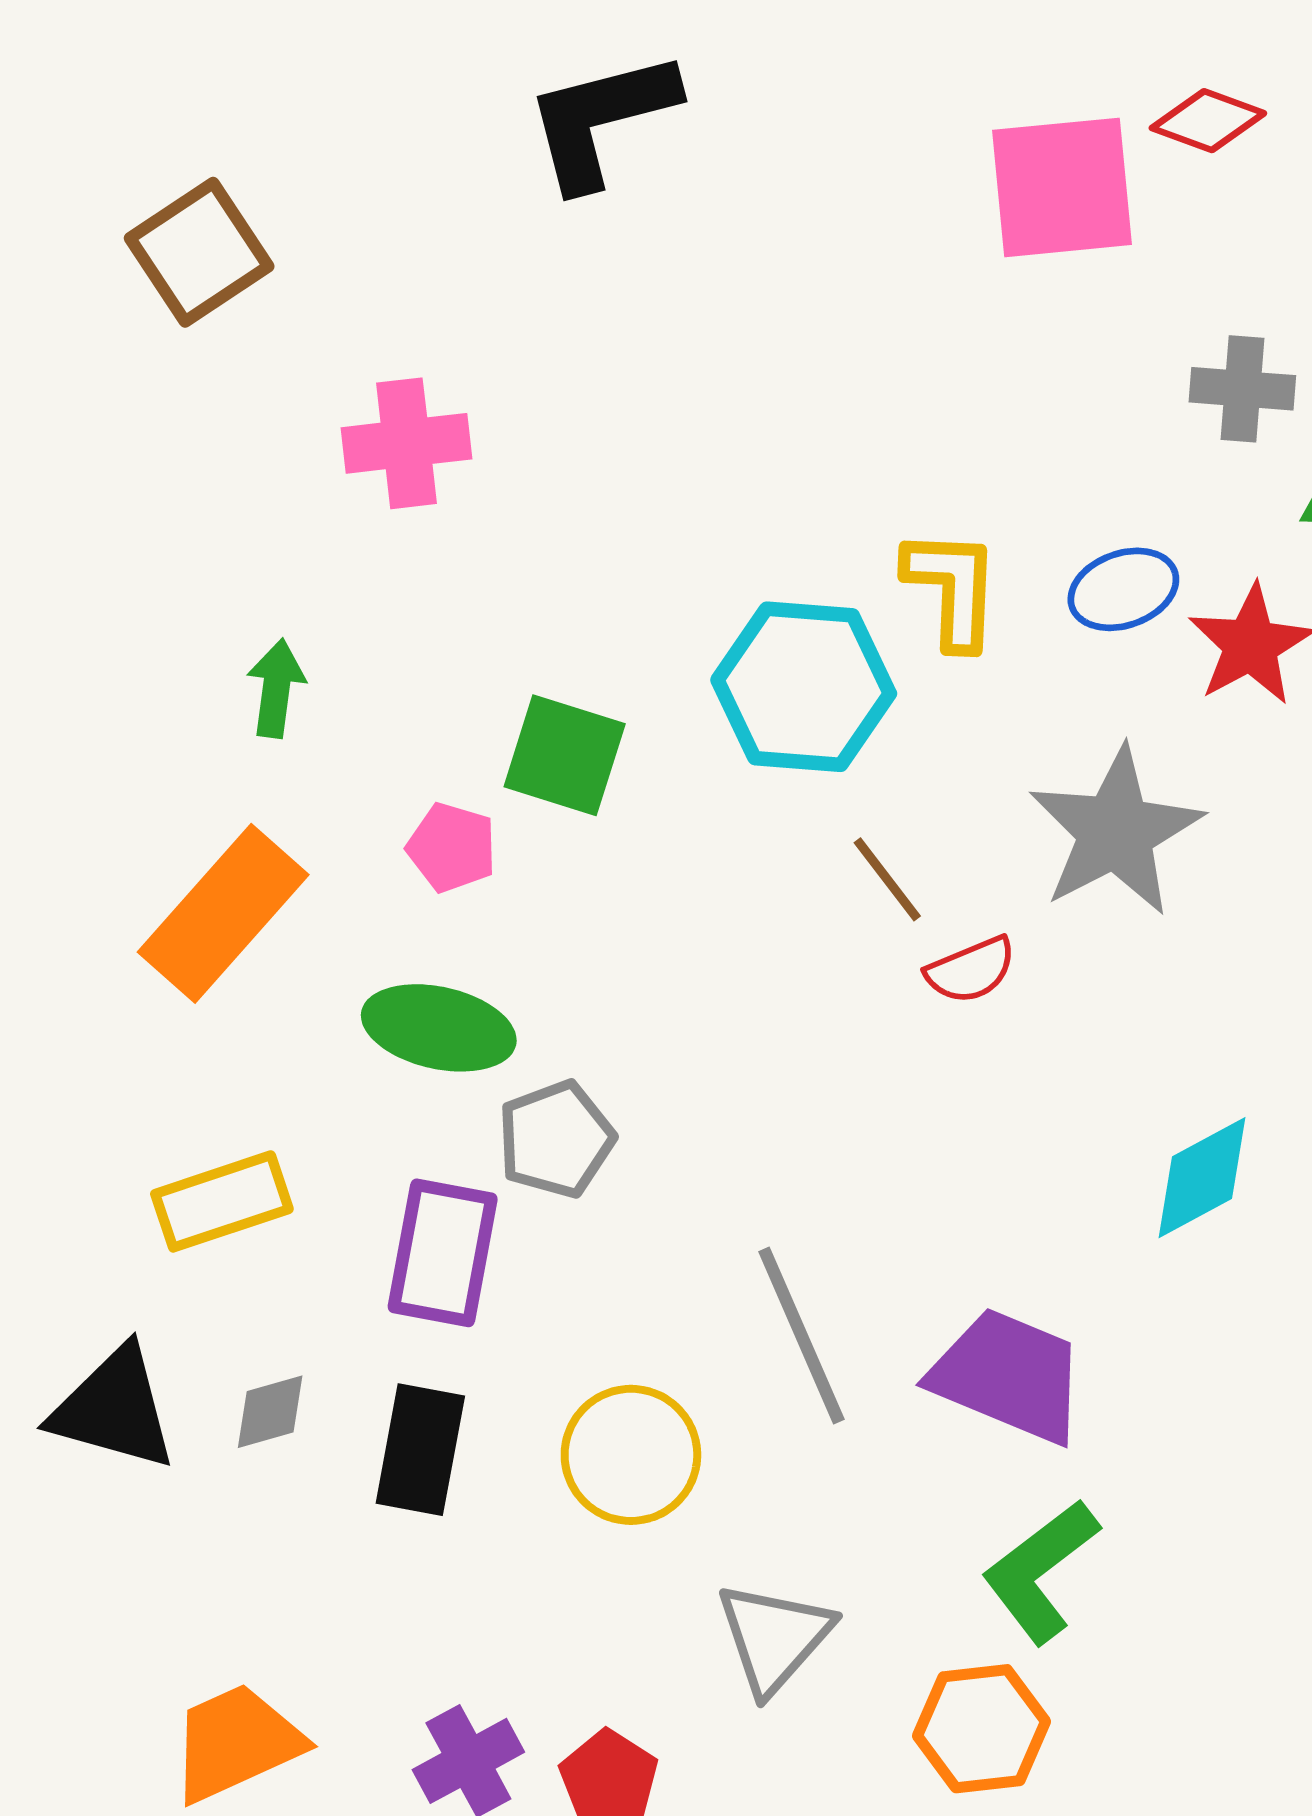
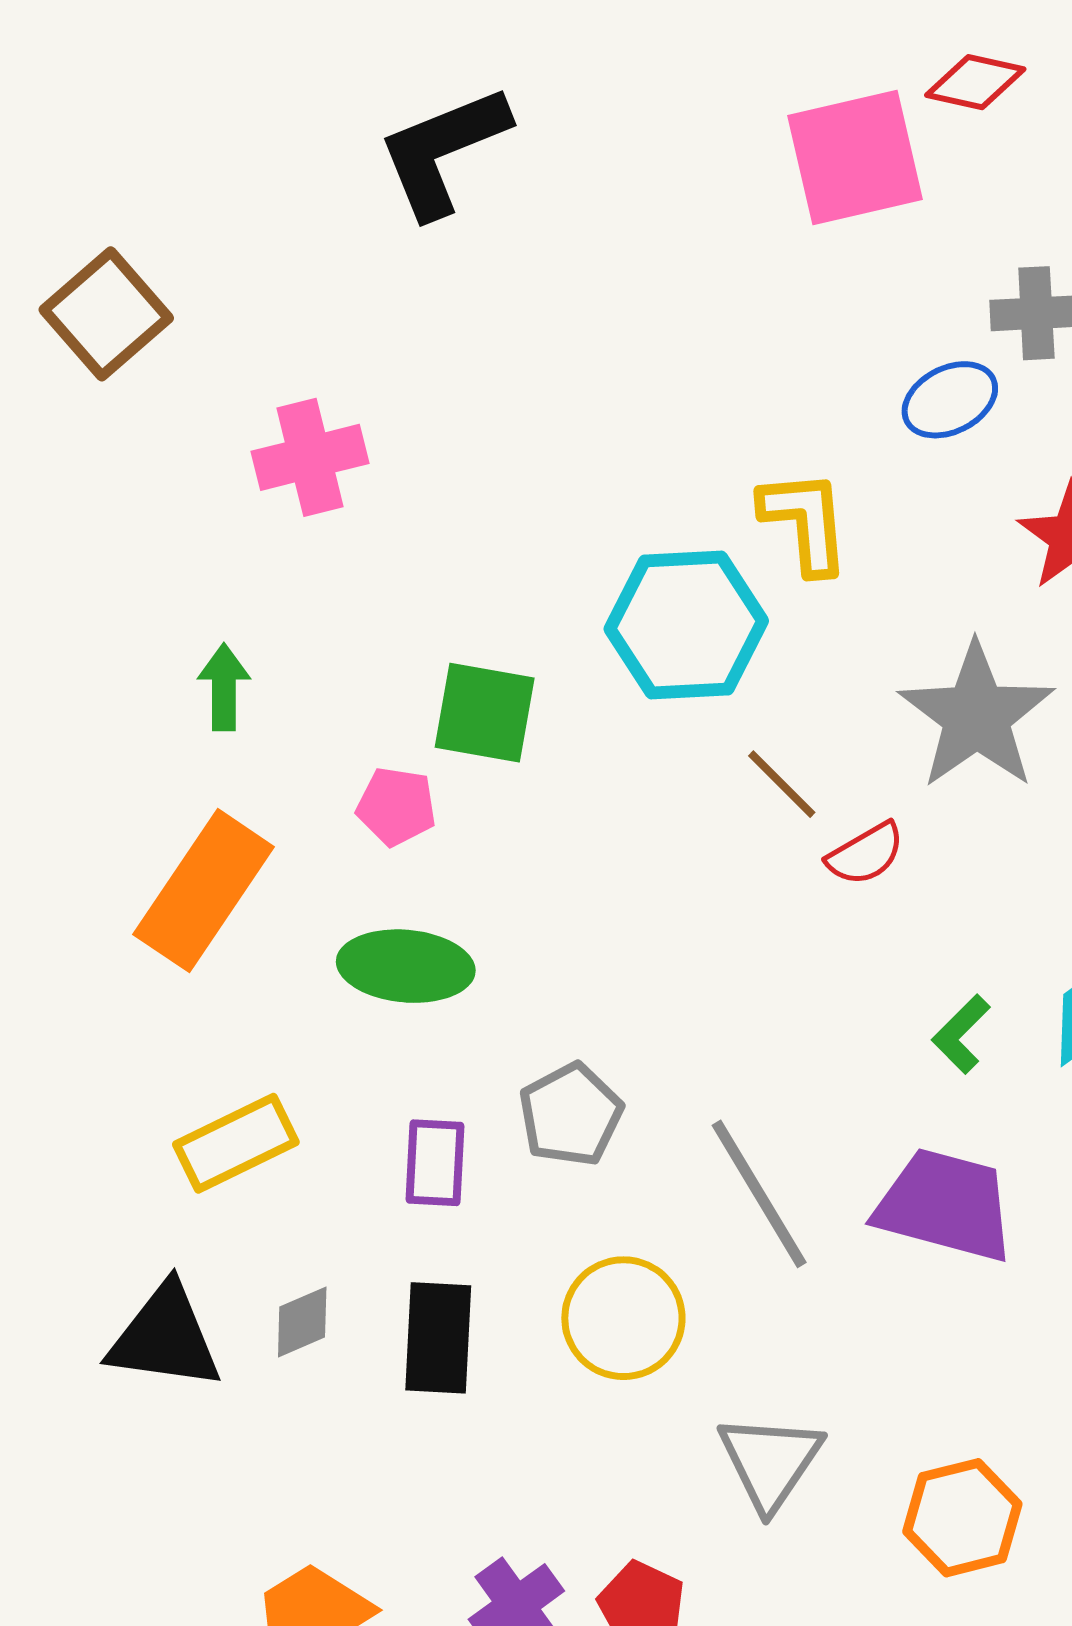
blue ellipse: (1123, 589) -> (950, 400), moved
gray pentagon: (556, 1139) -> (571, 1115), moved
purple rectangle: (443, 1253) -> (435, 1163), size x0.7
green L-shape: (1040, 1571) -> (961, 1034), moved, size x0.6

